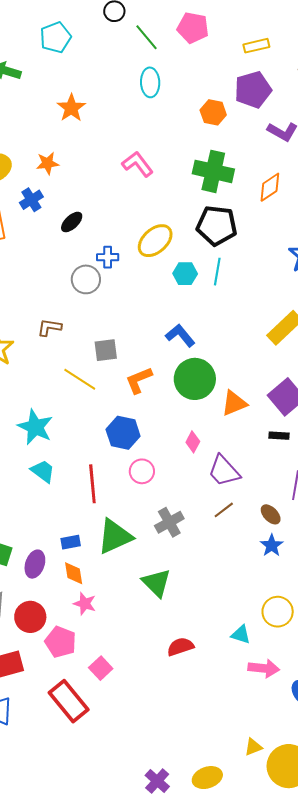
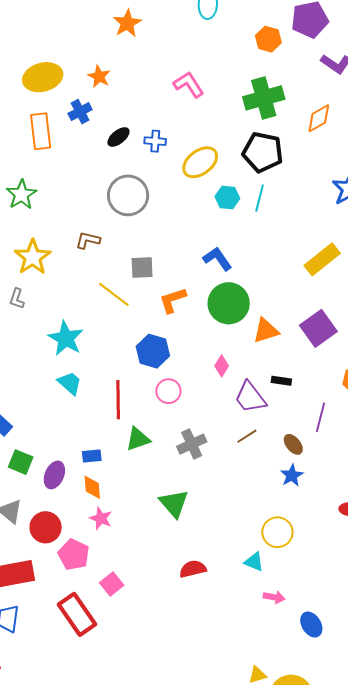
orange star: (48, 163) -> (99, 76), turned 30
green cross: (213, 171) -> (264, 98), turned -33
blue cross: (108, 257) -> (155, 141), moved
gray circle: (86, 279) -> (128, 195), size x1.4
black rectangle: (279, 436) -> (281, 381), moved
green triangle: (115, 537) -> (138, 439), moved, size x0.7
yellow circle: (278, 612) -> (277, 532), moved
pink arrow: (264, 668) -> (274, 597), size x0.7

